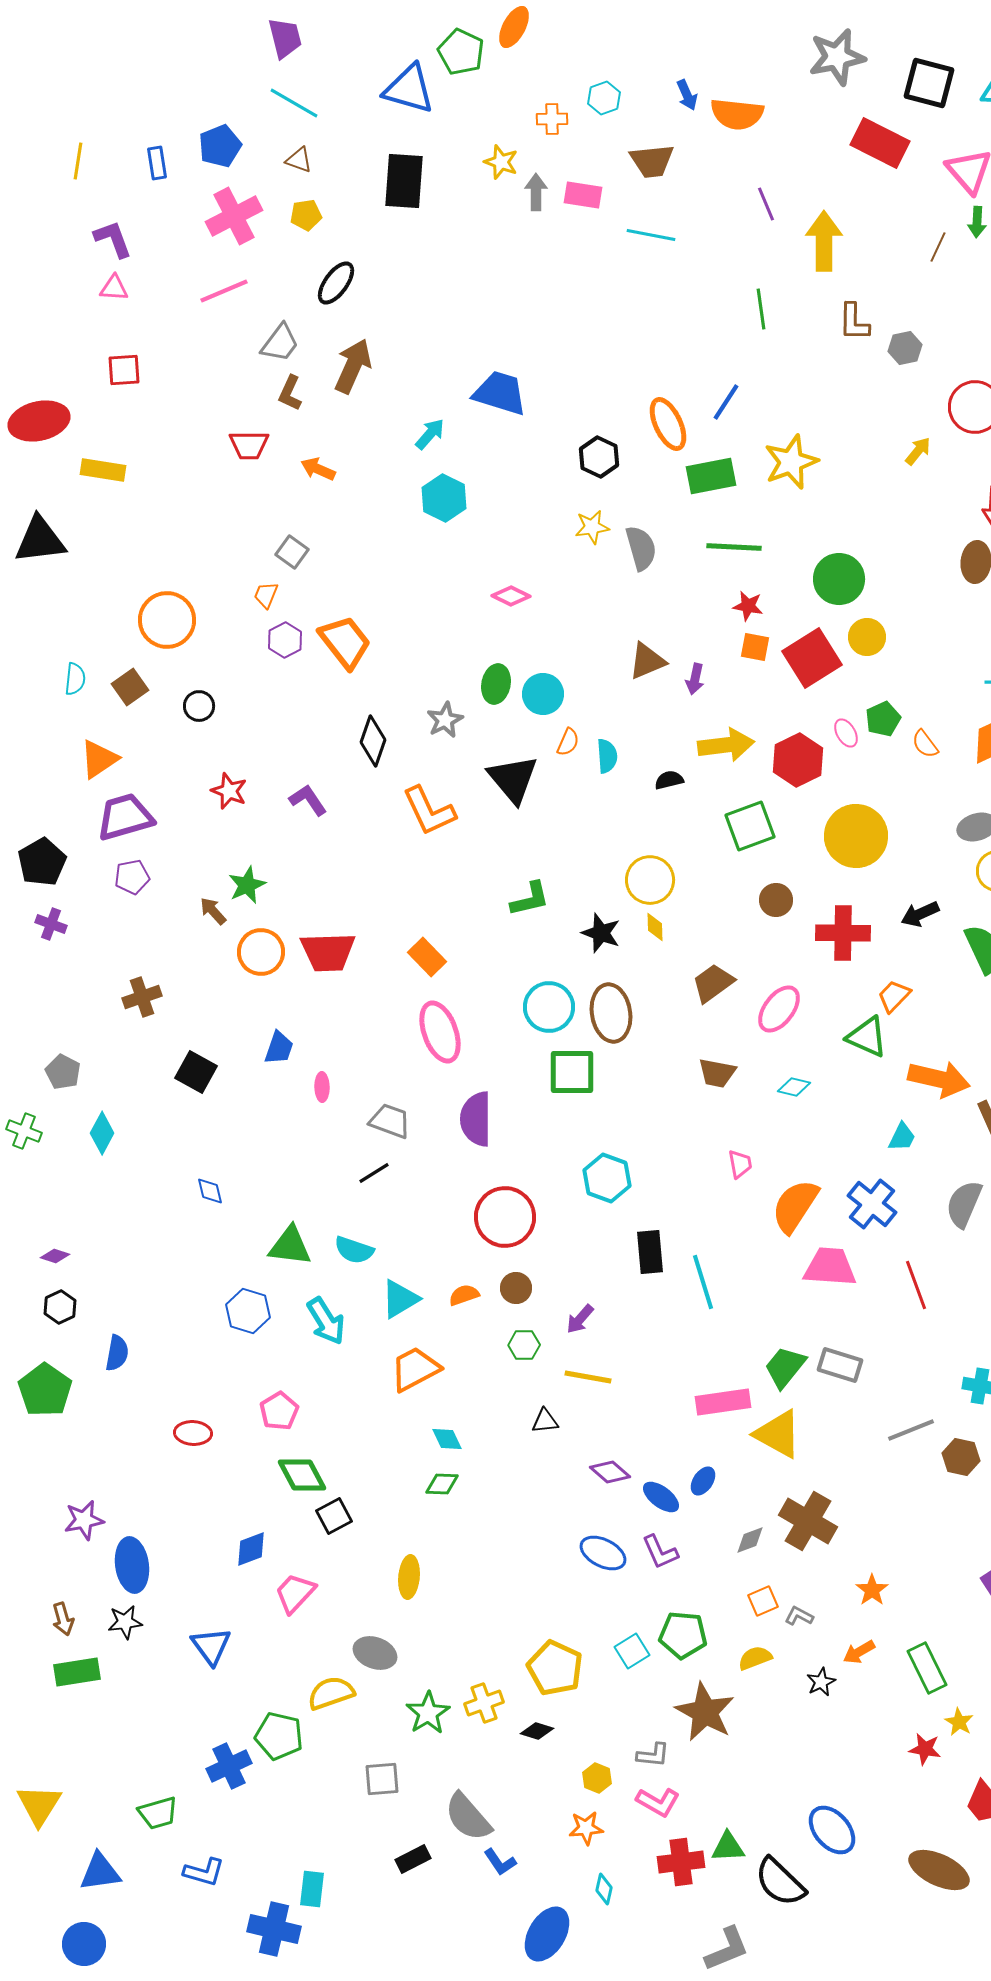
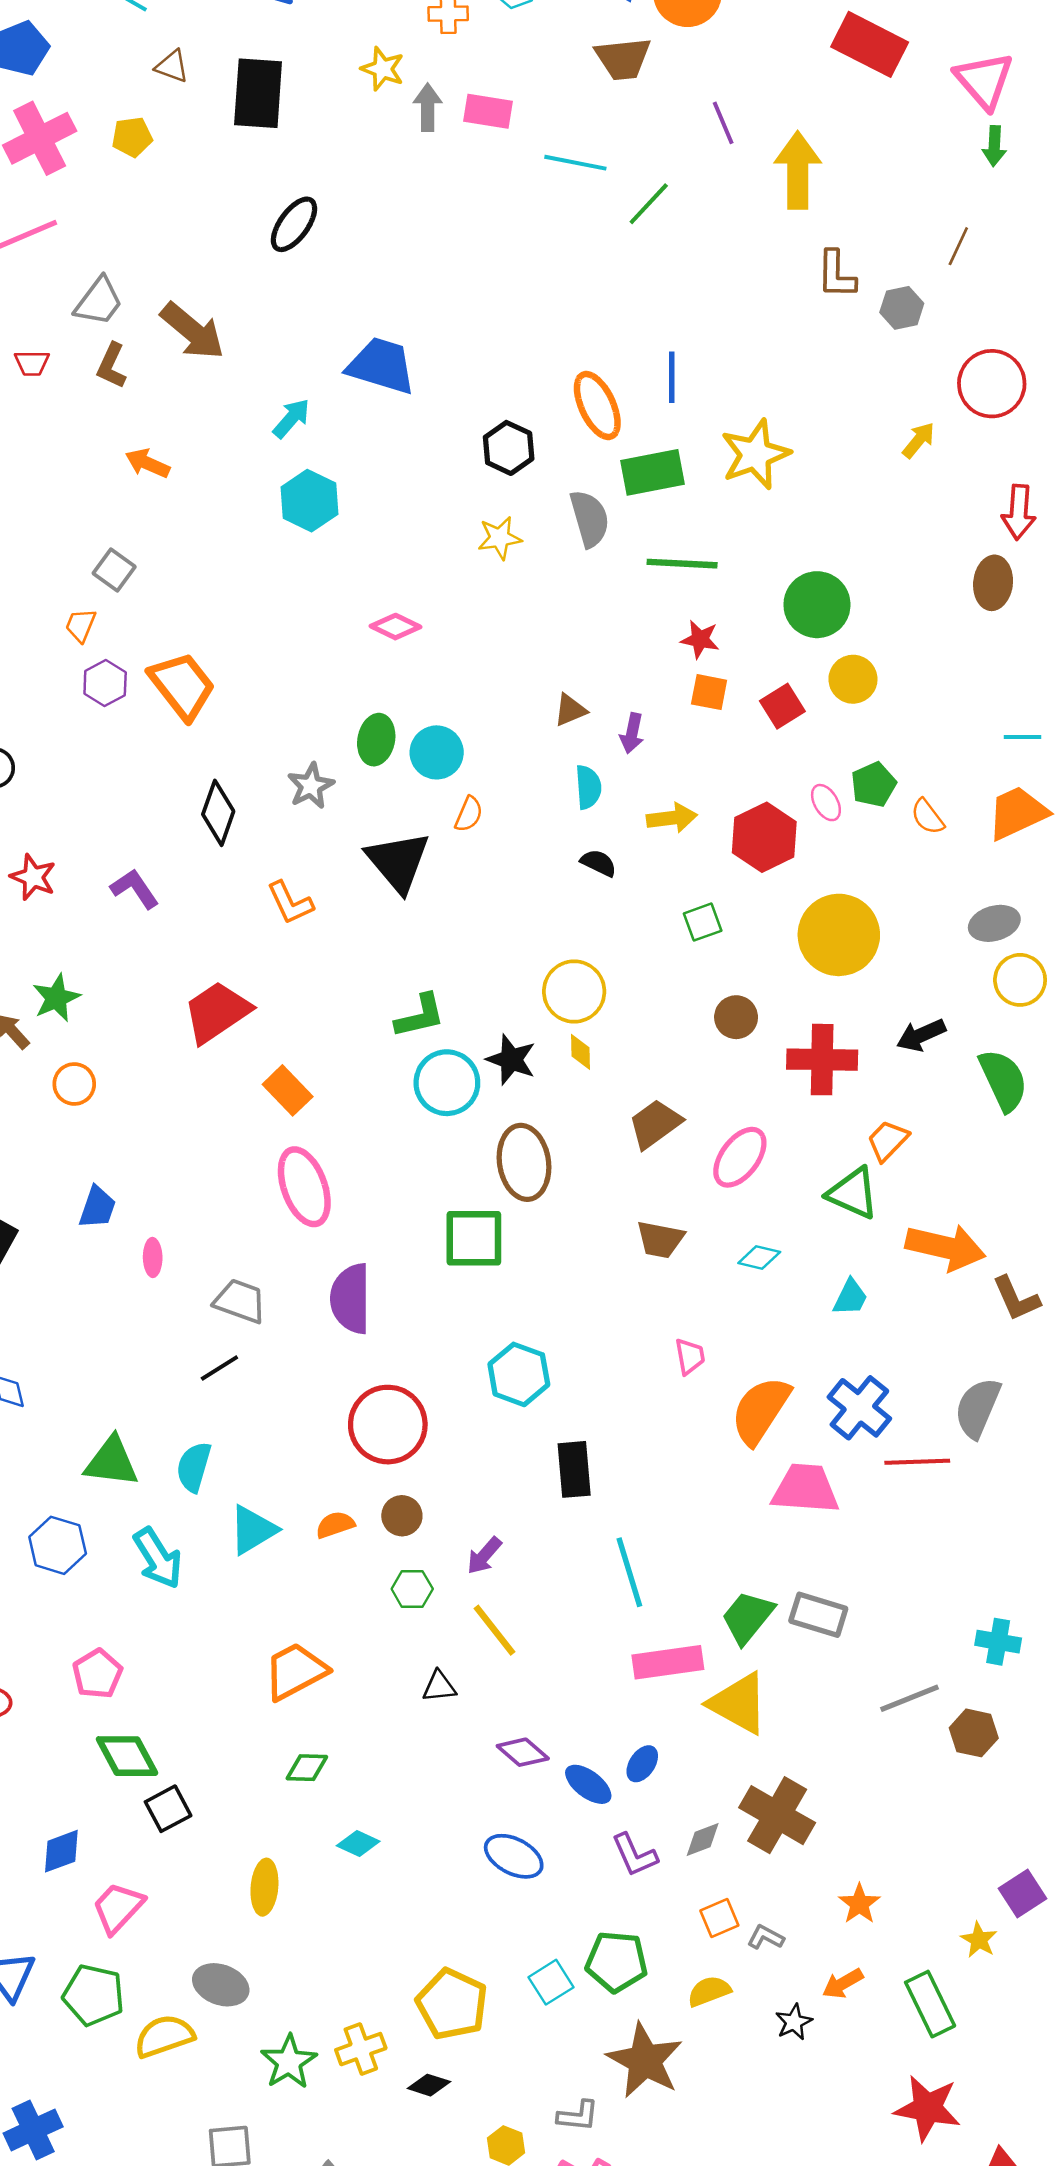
brown triangle: (299, 160) -> (172, 66), moved
brown trapezoid: (652, 161) -> (623, 59), moved
brown line: (938, 247) -> (958, 246), moved
black ellipse: (336, 283) -> (294, 224), moved
green line: (761, 309) -> (649, 204), moved, turned 51
brown arrow: (353, 366) -> (192, 331), turned 106
blue line: (726, 402) -> (672, 377), turned -33
red trapezoid: (249, 445) -> (32, 363), moved, size x0.7
gray semicircle: (641, 548) -> (590, 519), moved
red square: (812, 658) -> (782, 706), size x0.6
brown triangle: (647, 661) -> (570, 710), size x0.7
yellow arrow: (726, 745) -> (672, 818), size x0.7
cyan semicircle: (607, 756) -> (588, 787), moved
black semicircle: (669, 780) -> (599, 863), turned 40
orange L-shape: (429, 811) -> (290, 903), size x0.7
green square: (750, 826) -> (703, 922), size x0.6
orange circle: (261, 952) -> (74, 1084), size x0.7
red trapezoid: (328, 952) -> (217, 1012), moved, turned 148
cyan circle: (549, 1007) -> (447, 1083), moved
cyan trapezoid: (902, 1137) -> (850, 1297), moved
cyan semicircle: (354, 1250) -> (194, 1467), turned 87
cyan line: (703, 1282) -> (629, 1572), moved
red line: (916, 1285) -> (917, 1462), moved, turned -72
orange trapezoid: (415, 1369) -> (295, 1671), moved
yellow line: (588, 1377) -> (494, 1630), turned 42
cyan diamond: (447, 1439) -> (358, 1843), moved, turned -40
purple L-shape: (660, 1552) -> (635, 1855), moved
yellow star: (959, 1722) -> (979, 1940), moved
green pentagon: (279, 1736) -> (94, 1995), moved
red star: (925, 1749) -> (928, 2108), size x1.6

